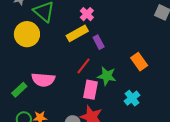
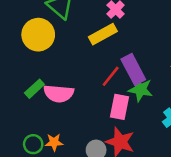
purple rectangle: (99, 42) -> (133, 69), moved, size x1.6
green rectangle: (19, 90) -> (34, 89), moved

